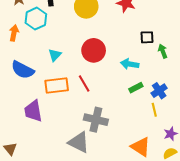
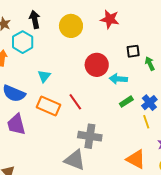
red circle: (94, 50) -> (97, 65), moved
orange rectangle: (57, 86) -> (48, 106), turned 35
purple trapezoid: (33, 111) -> (16, 124), moved

